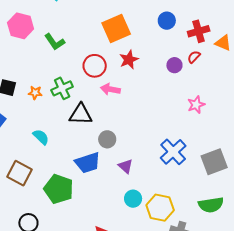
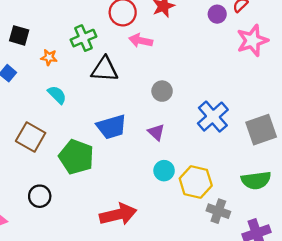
orange star: (35, 93) -> (49, 57), moved
pink star: (196, 105) -> (252, 41), moved, size x1.5
gray circle: (107, 139) -> (162, 91), moved

